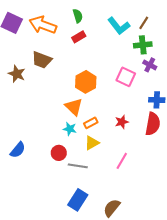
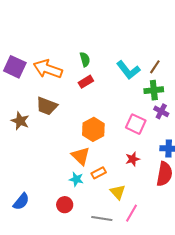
red star: (122, 122) -> (133, 159), moved
yellow triangle: (92, 143) -> (118, 192), moved, turned -42
gray line: (78, 166) -> (102, 218), moved

